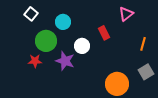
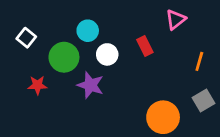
white square: (31, 14) -> (26, 38), moved
white circle: (82, 46) -> (107, 54), moved
red star: (35, 61) -> (37, 85), moved

